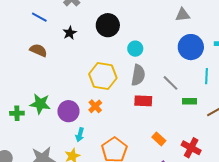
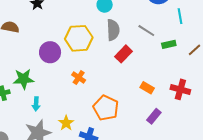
red rectangle: (143, 101) -> (124, 54), turned -36
orange cross: (95, 106) -> (79, 78), moved
purple circle: (68, 111) -> (50, 52), moved
cyan arrow: (80, 135) -> (36, 104), moved

